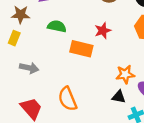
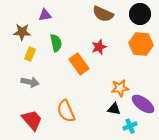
green semicircle: (57, 26) -> (56, 43), turned 66
yellow rectangle: (14, 38) -> (30, 54), moved
orange rectangle: (81, 49) -> (79, 64), turned 40

